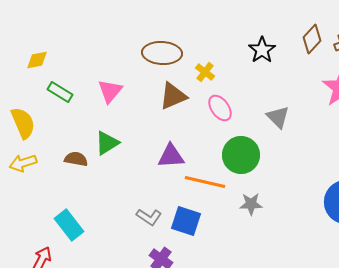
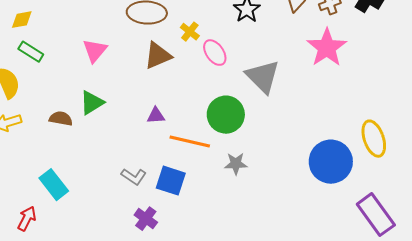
green rectangle: (60, 92) -> (31, 52), moved
pink ellipse: (220, 108) -> (215, 53), moved
gray triangle: (278, 117) -> (263, 77), size x1.5
purple triangle: (171, 156) -> (156, 116), size x0.7

